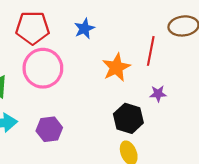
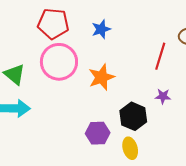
orange star: (116, 67) -> (101, 77), moved
purple hexagon: (49, 129) -> (98, 133), moved

